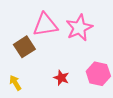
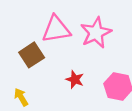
red star: (61, 78) -> (75, 80), moved

